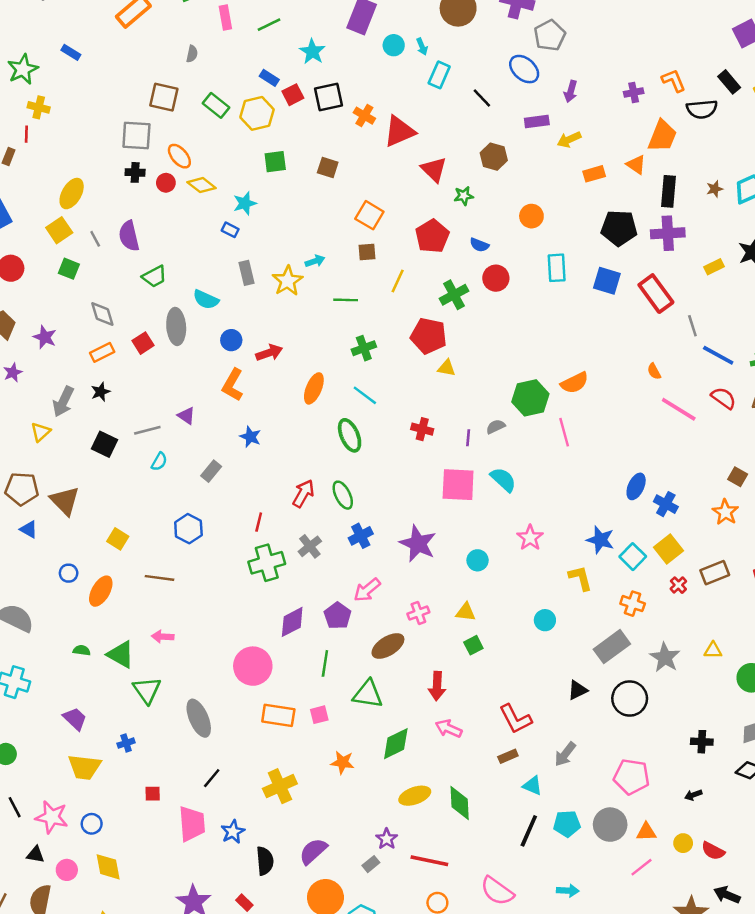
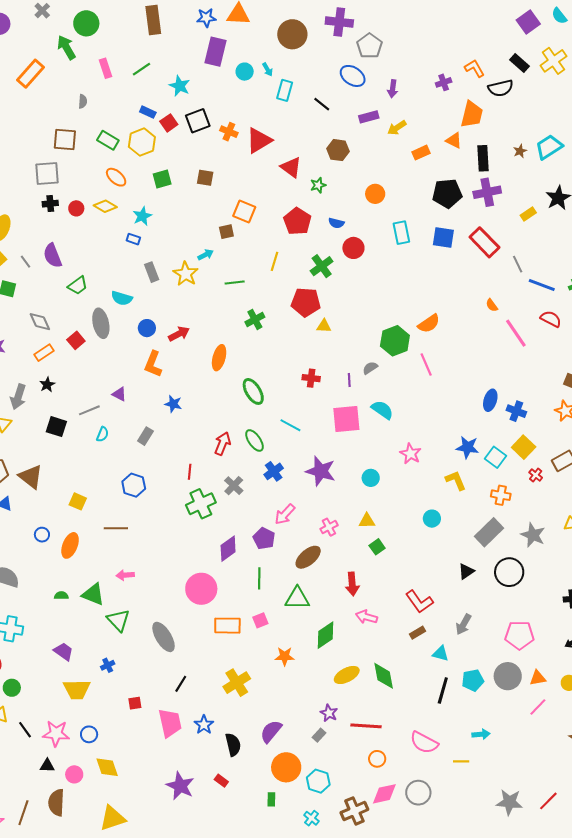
orange ellipse: (179, 156) -> (116, 177), moved
brown square: (367, 252) -> (226, 232), moved
cyan line: (365, 395) -> (290, 425), moved
pink line: (679, 409) -> (516, 333), turned 32

